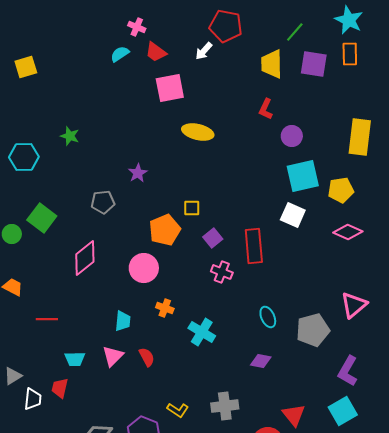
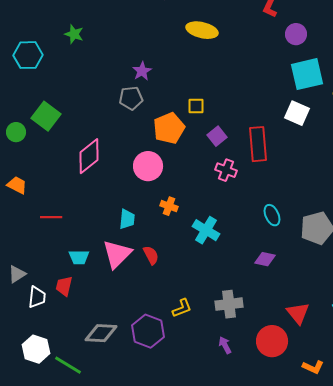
gray pentagon: (103, 202) -> (131, 98), moved
pink triangle: (113, 356) -> (117, 254), size x1.4
yellow L-shape: (178, 410) -> (182, 308), turned -55

